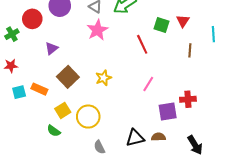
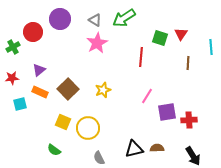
red line: (142, 44) -> (141, 57), turned 30
purple triangle: (52, 48) -> (39, 70), moved
orange rectangle: (39, 89) -> (40, 92), moved
red cross: (188, 99) -> (189, 120), moved
yellow square: (63, 110) -> (63, 122), turned -35
purple square: (168, 111) -> (167, 112), moved
green semicircle: (54, 131) -> (54, 150), moved

